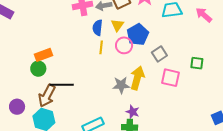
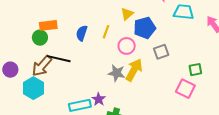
blue semicircle: (98, 28) -> (82, 33), moved
pink circle: (124, 45) -> (127, 46), moved
green square: (197, 63) -> (195, 70), turned -32
pink square: (171, 78) -> (185, 89), moved
purple star: (133, 112) -> (99, 99), moved

